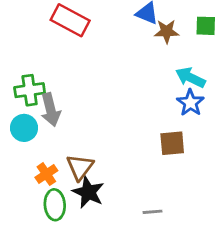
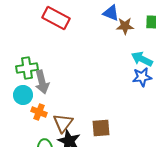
blue star: (190, 103) -> (142, 77), turned 30
brown square: (172, 143) -> (101, 128), moved
orange cross: (46, 174) -> (39, 112), moved, turned -35

